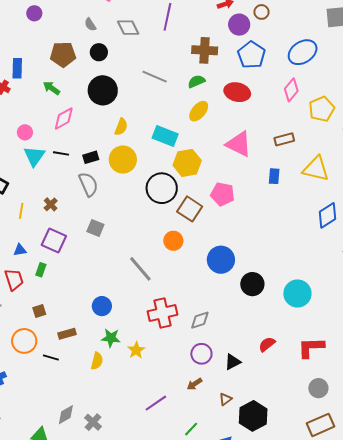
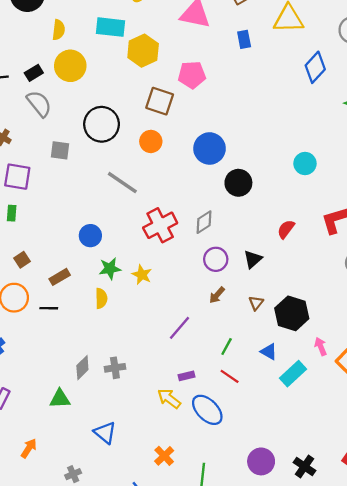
black circle: (162, 188) -> (102, 124), moved
black circle: (252, 284) -> (238, 183), moved
cyan circle: (297, 294) -> (305, 163), size x0.7
gray cross: (93, 422) -> (115, 368), turned -36

